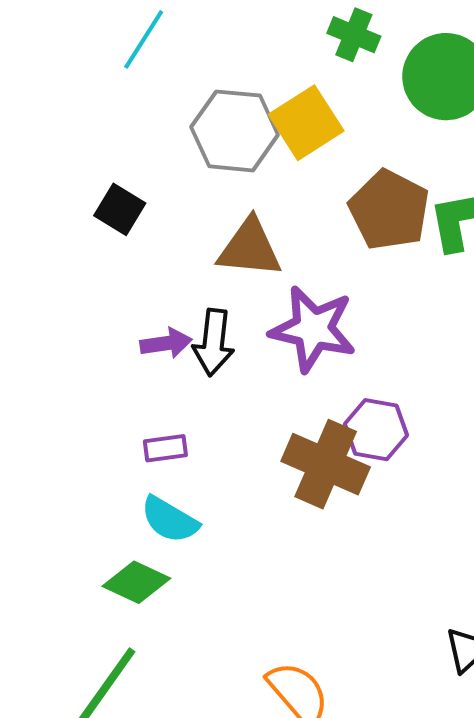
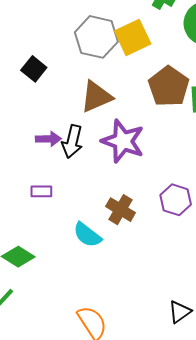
brown triangle: (250, 248) -> (96, 97), turned -36
purple hexagon: (376, 430) -> (176, 200), moved
brown cross: (326, 464) -> (121, 210), size x0.7
cyan semicircle: (170, 520) -> (87, 235), moved

